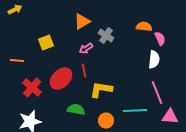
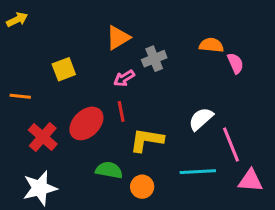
gray cross: (106, 36) -> (154, 59), turned 35
white semicircle: (154, 60) -> (201, 119), moved, turned -138
orange circle: (106, 120) -> (142, 187), moved

